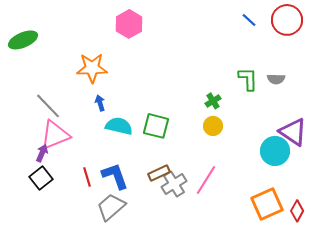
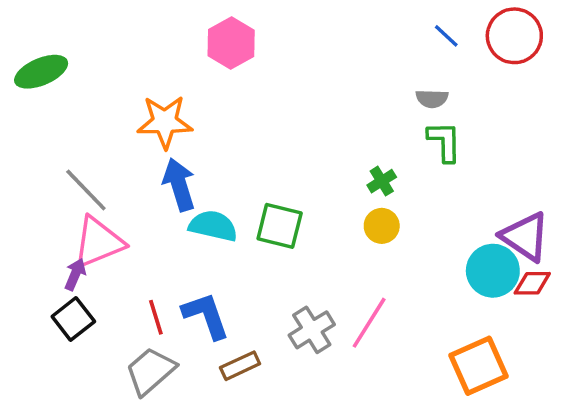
gray semicircle: (276, 79) -> (432, 99), moved
blue arrow: (100, 103) -> (179, 185), size x1.8
brown rectangle: (159, 173) -> (240, 366), moved
gray trapezoid: (111, 207) -> (150, 371), moved
red diamond: (297, 211) -> (532, 283), moved, turned 60

